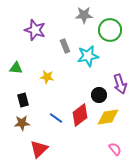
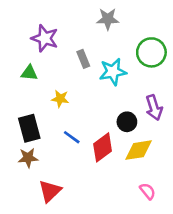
green circle: (110, 30) -> (151, 52), moved
green triangle: (16, 68) -> (29, 73), moved
black rectangle: (23, 100) -> (29, 128), size x1.5
blue line: (56, 118) -> (72, 137), moved

